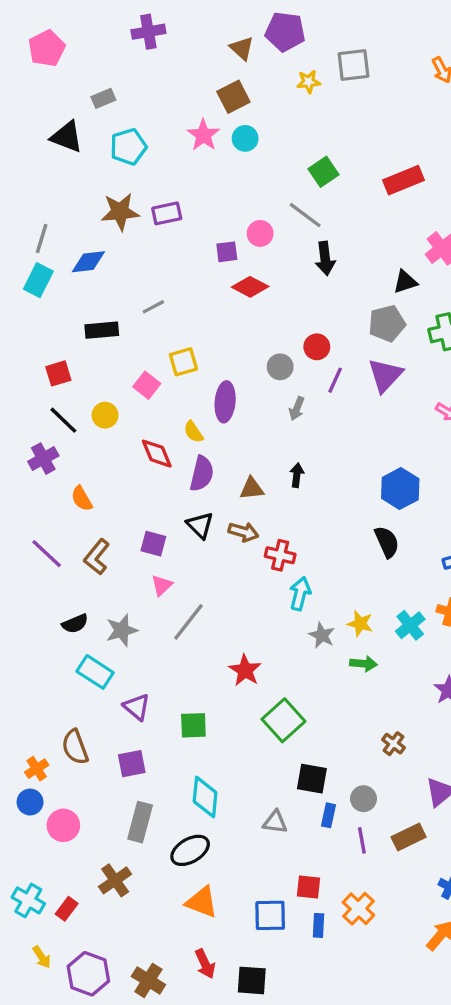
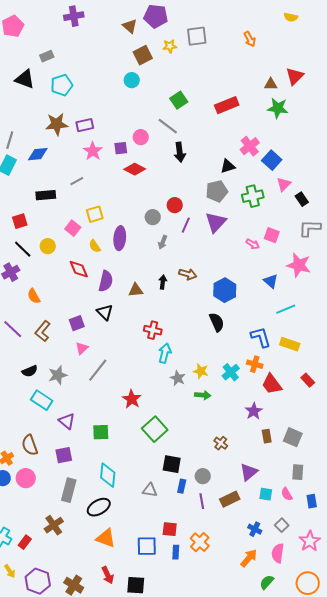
brown square: (233, 97) -> (143, 55), moved
pink star: (203, 135) -> (93, 151), moved
yellow semicircle: (193, 432) -> (95, 246), moved
brown arrow: (243, 532) -> (188, 274), moved
purple square: (153, 544) -> (77, 323), turned -35
pink circle: (63, 825) -> (26, 478), moved

